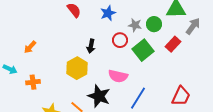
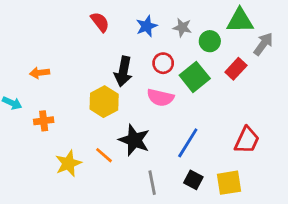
gray star: (135, 25) -> (182, 27), moved
black arrow: (91, 46) -> (123, 71), size x1.5
orange arrow: (30, 47) -> (40, 73), turned 40
pink semicircle: (118, 76) -> (160, 97), moved

